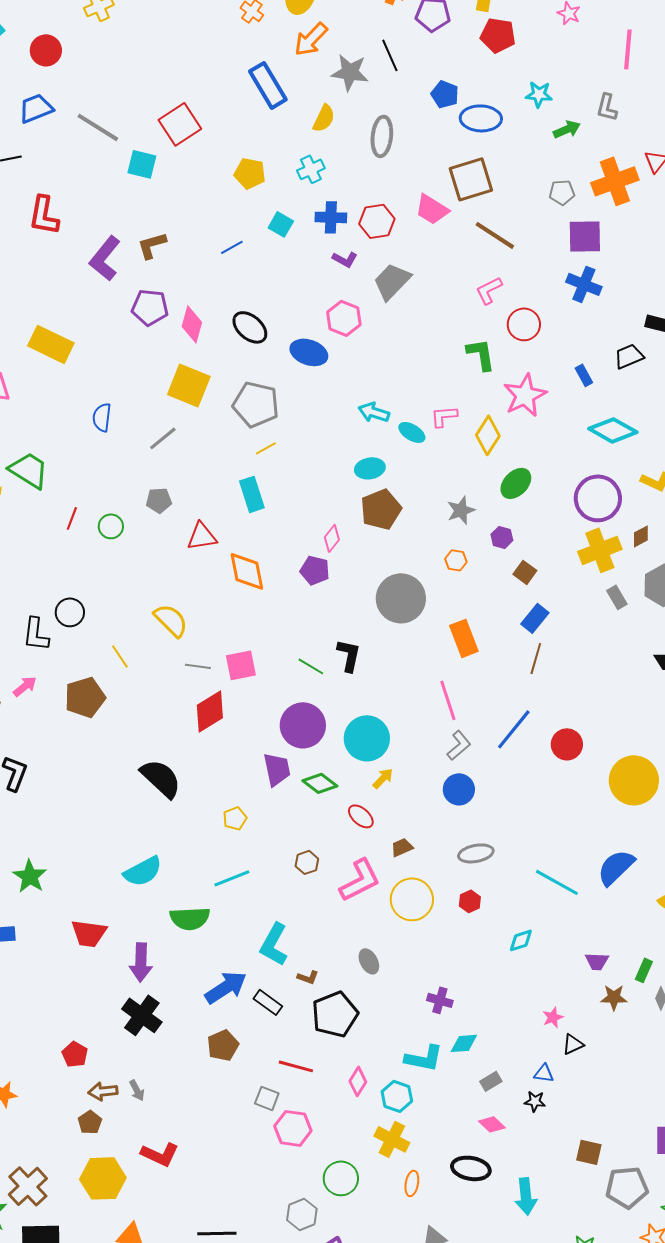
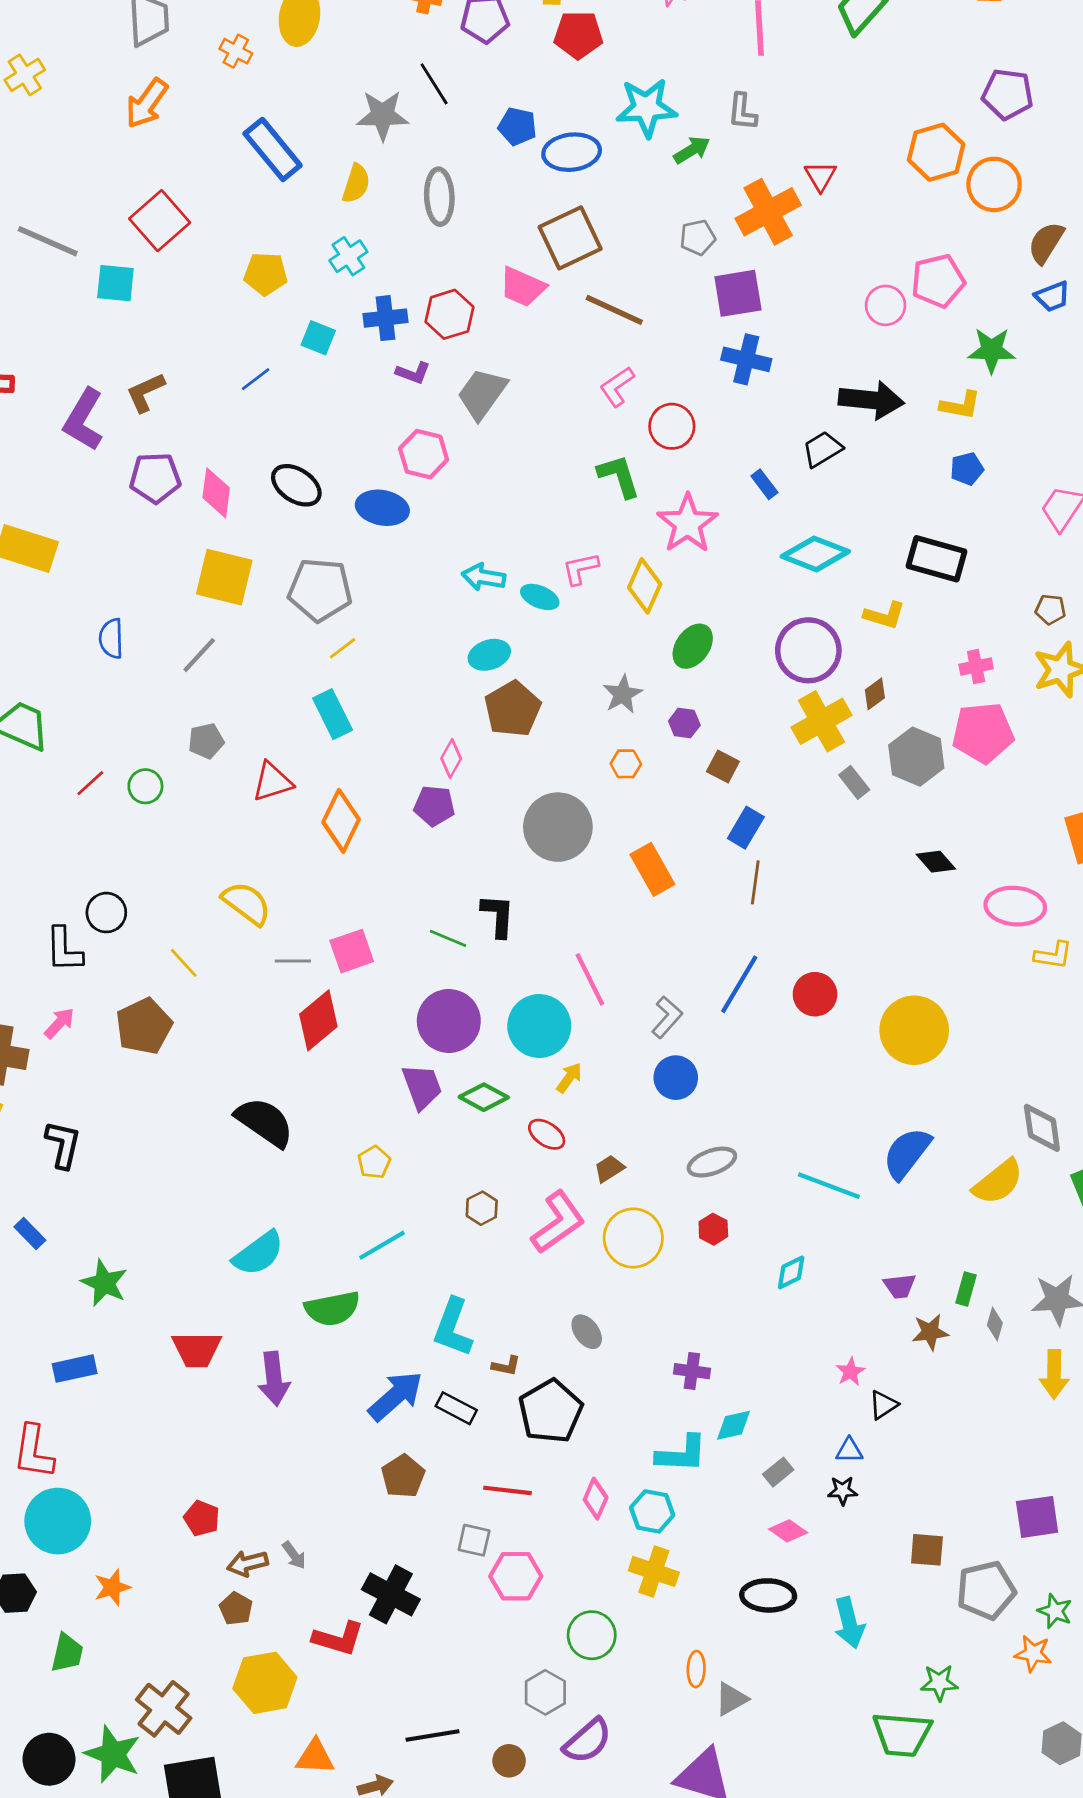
orange arrow: (311, 39) -> (147, 103), moved
cyan star: (539, 94) -> (646, 108), size x1.6
red line: (72, 518) -> (90, 783), turned 35
orange diamond: (247, 571) -> (341, 821), turned 45
pink line: (448, 700) -> (590, 979), moved
black cross: (142, 1015) -> (391, 1594), moved
orange ellipse: (412, 1183) -> (696, 1669), moved

